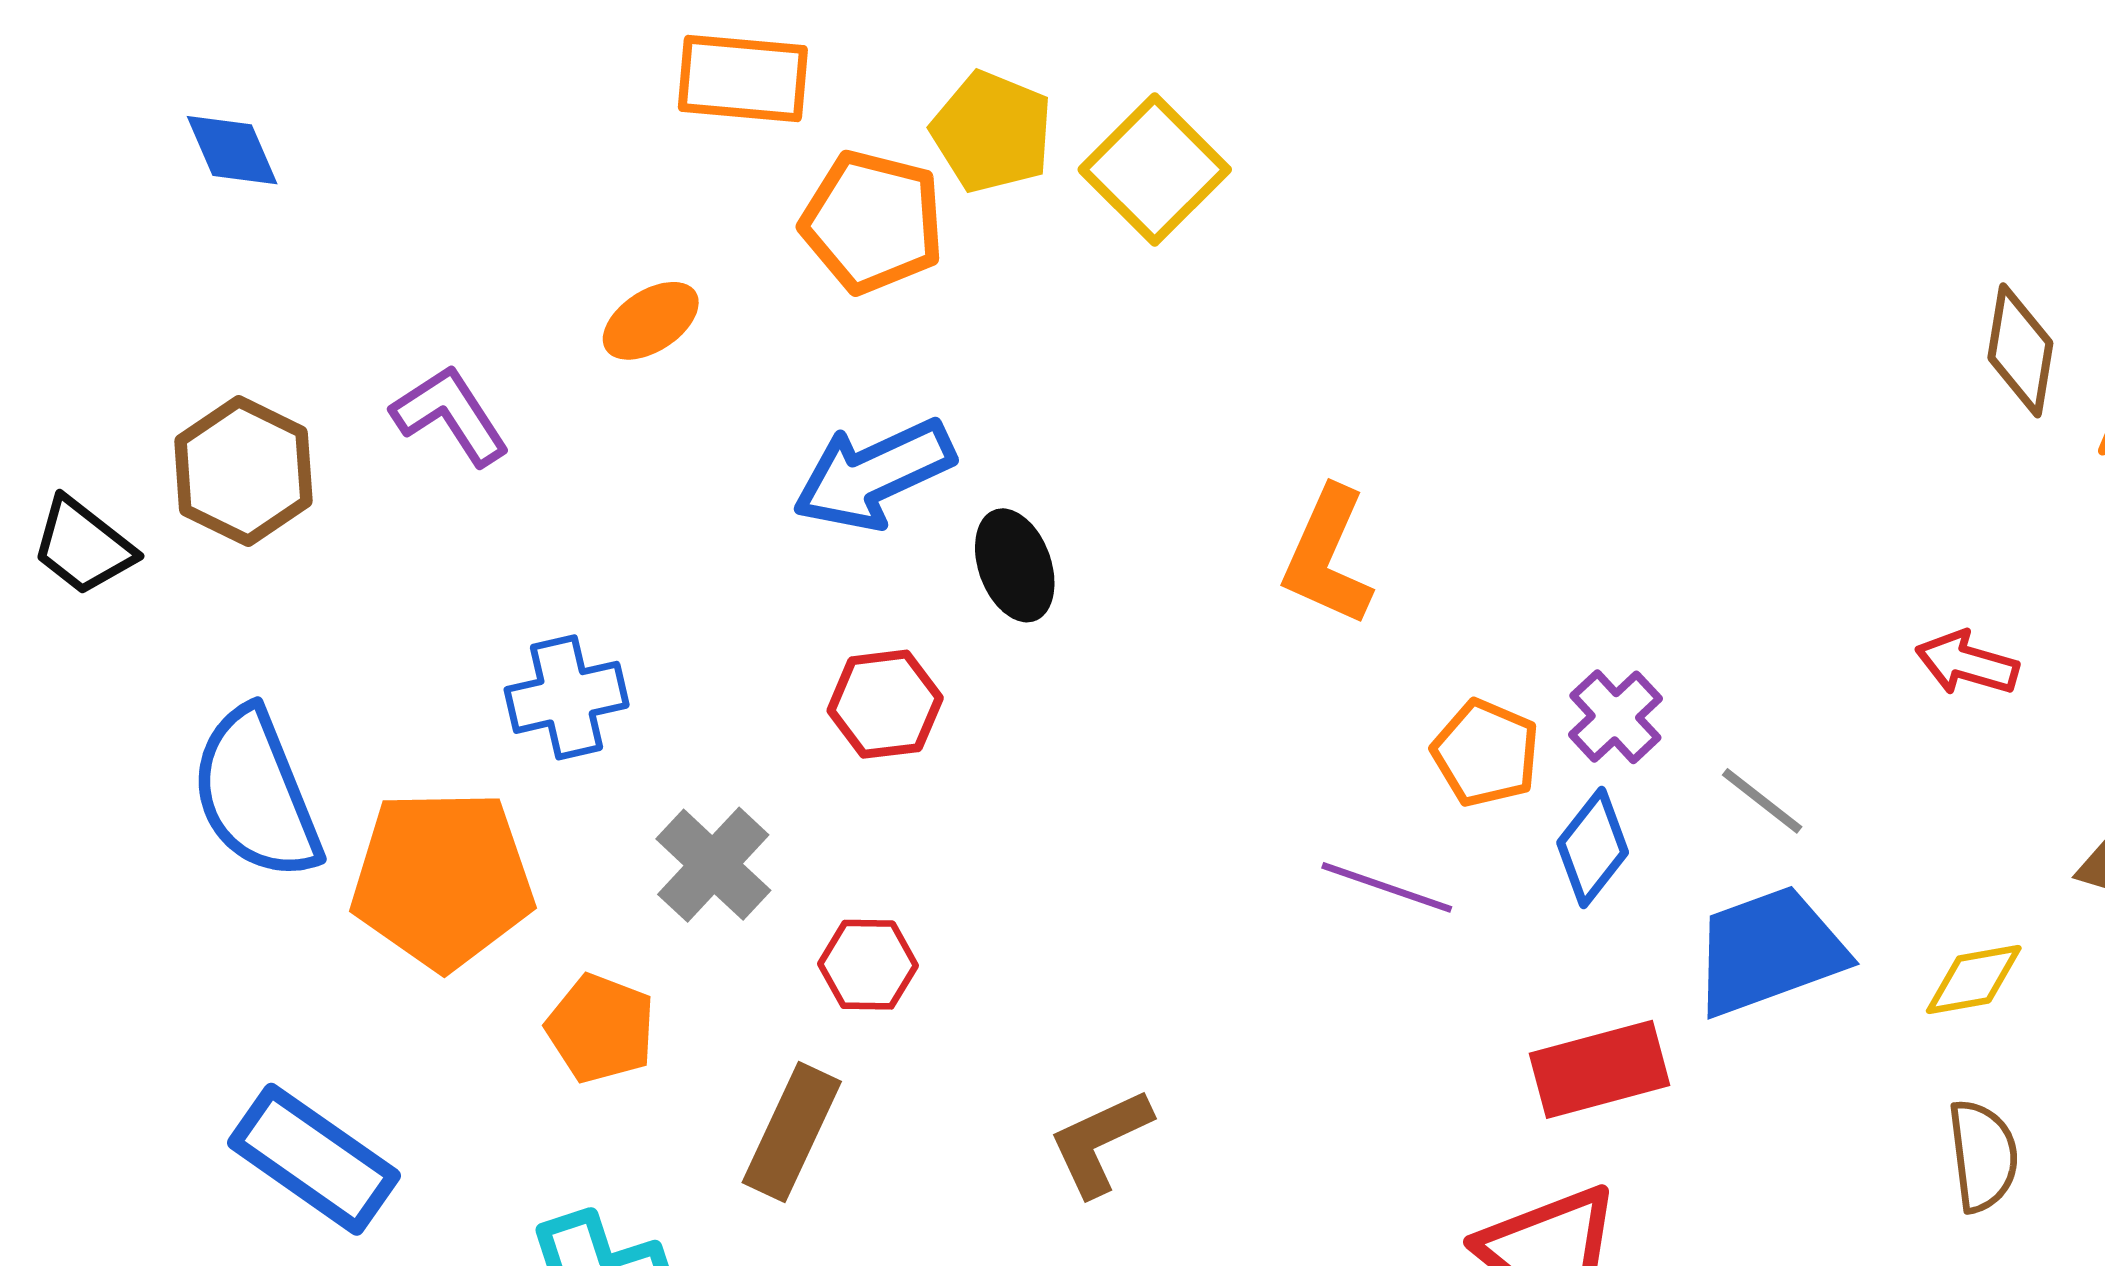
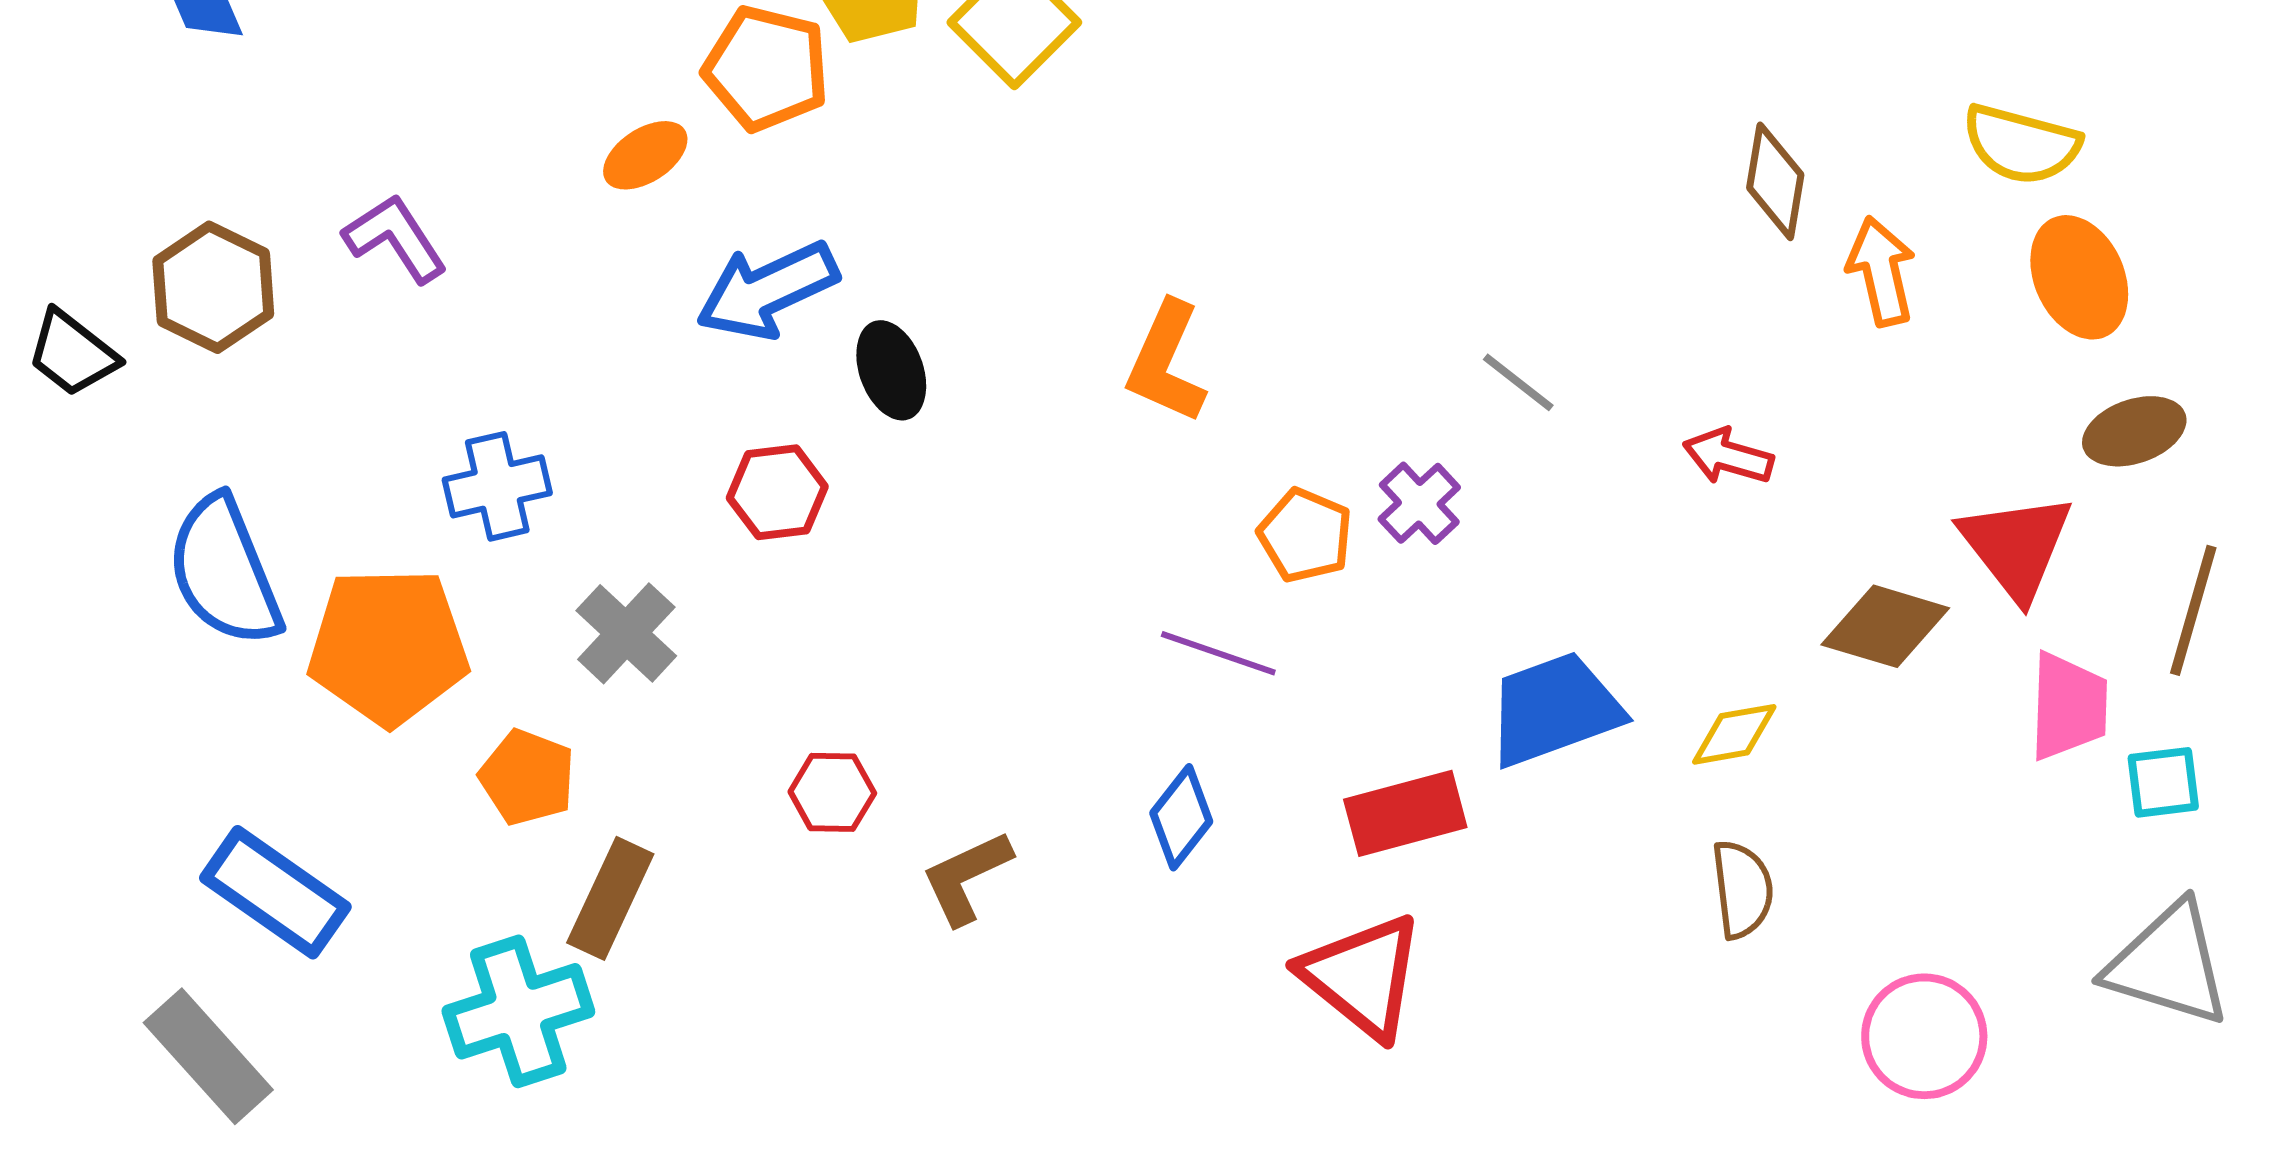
orange ellipse: (651, 321) -> (645, 155), moved
gray line: (1762, 801) -> (1518, 382), moved
blue diamond: (1593, 848) -> (1181, 817), moved
red hexagon: (868, 965) -> (832, 792), moved
brown rectangle: (792, 1132) -> (610, 898), moved

